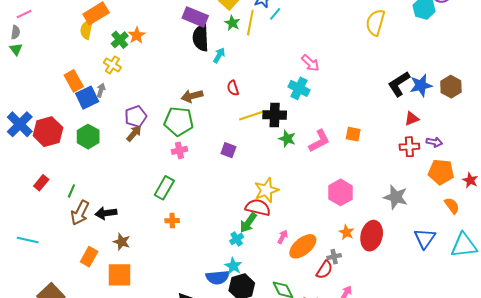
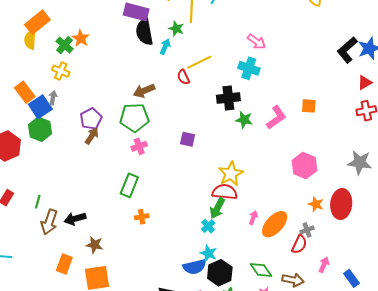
green star: (232, 23) -> (176, 29), moved
yellow line: (252, 116) -> (199, 62), moved
green hexagon: (88, 137) -> (40, 129), moved

